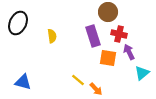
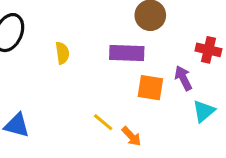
red cross: (119, 34) -> (208, 50), moved
purple rectangle: (93, 36) -> (127, 53), turned -70

